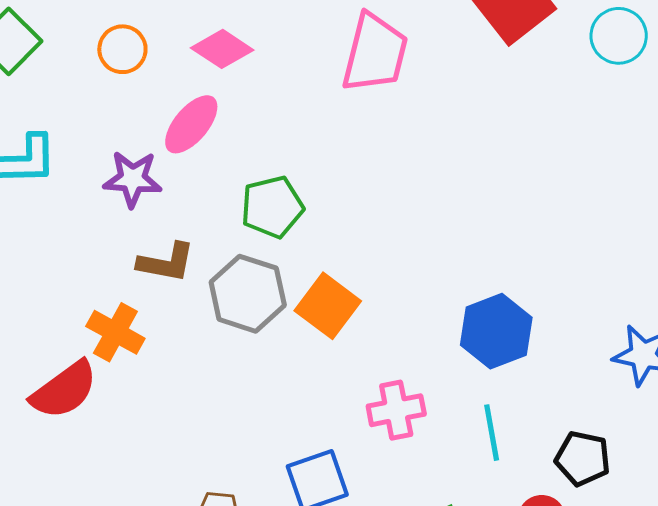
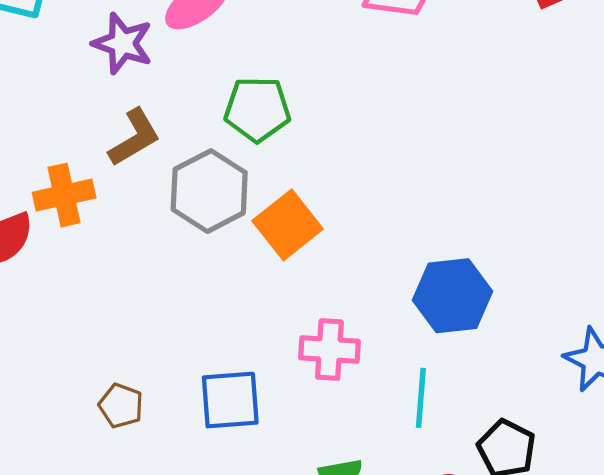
brown L-shape: (166, 262) -> (134, 137), turned -56
orange cross: (115, 332) -> (64, 195), turned 34

